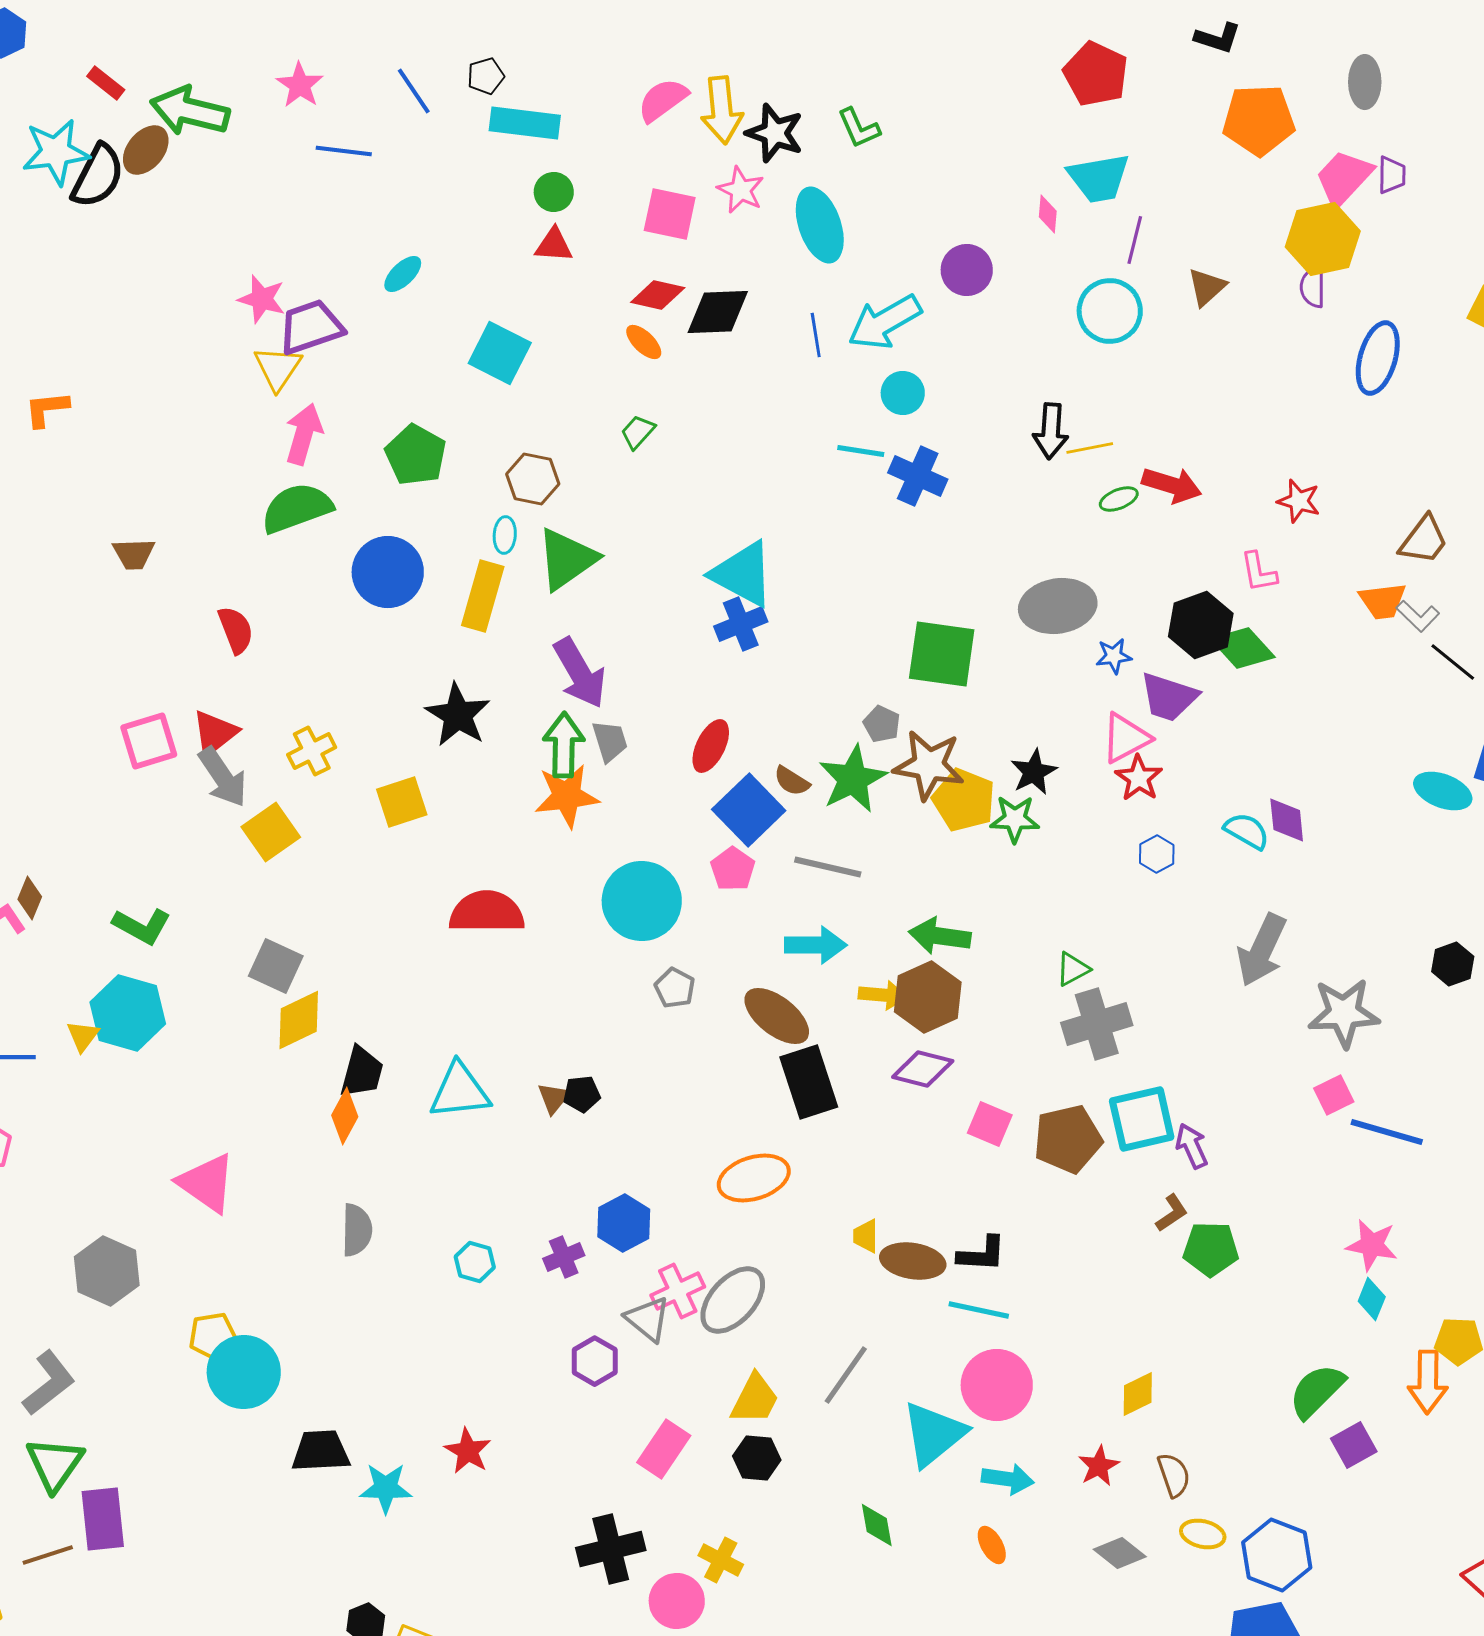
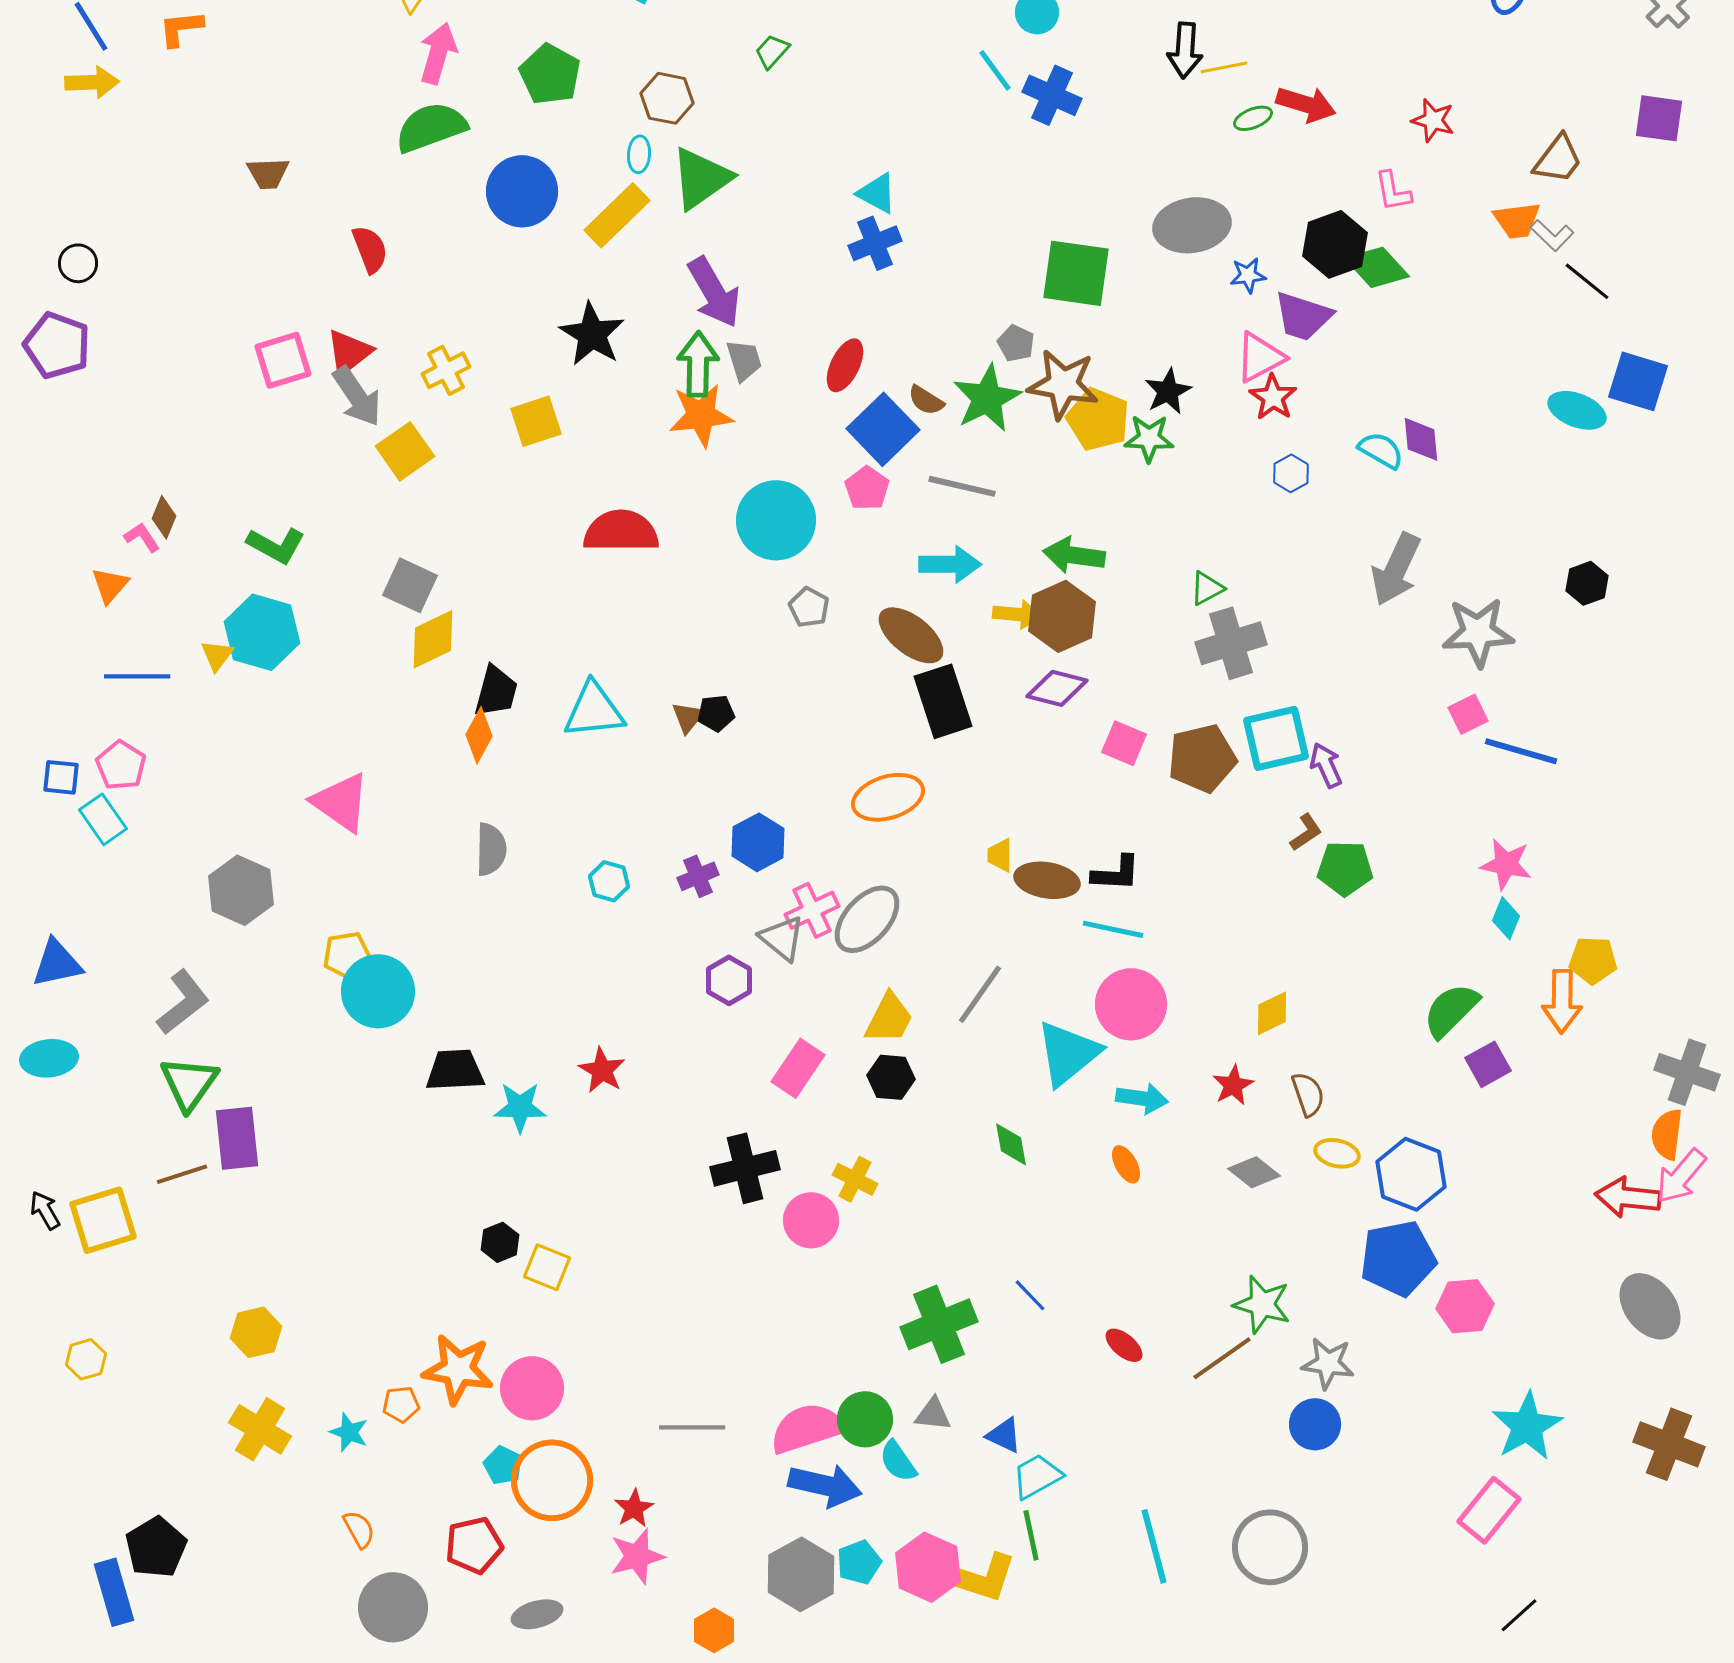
cyan line: (861, 451) -> (995, 70), turned 45
cyan triangle: (743, 574) -> (877, 193), size x0.6
yellow rectangle: (483, 596) -> (617, 215), turned 30

